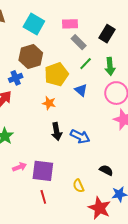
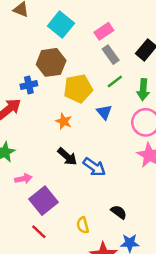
pink rectangle: (70, 24) -> (104, 31), turned -42
black arrow: (57, 131) -> (67, 157), turned -48
pink arrow: (20, 167) -> (23, 179), moved
purple square: (43, 171) -> (44, 201), turned 35
red line: (43, 197) -> (39, 232), turned -40

